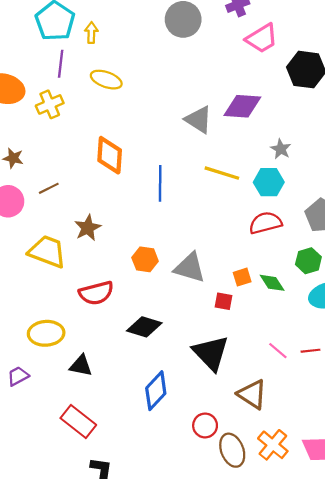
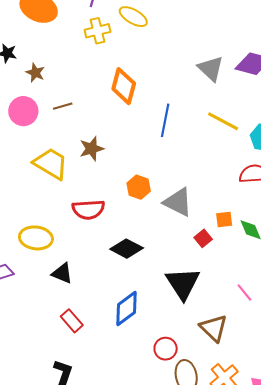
yellow cross: (50, 104) -> (97, 31), moved
red square: (224, 301) -> (203, 238), turned 30
red rectangle: (78, 422) -> (72, 321), moved, size x0.7

